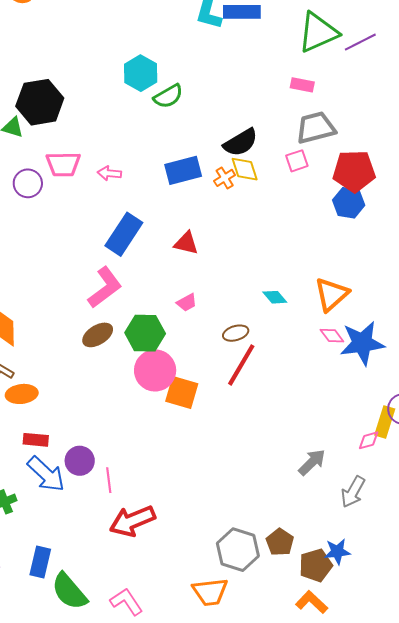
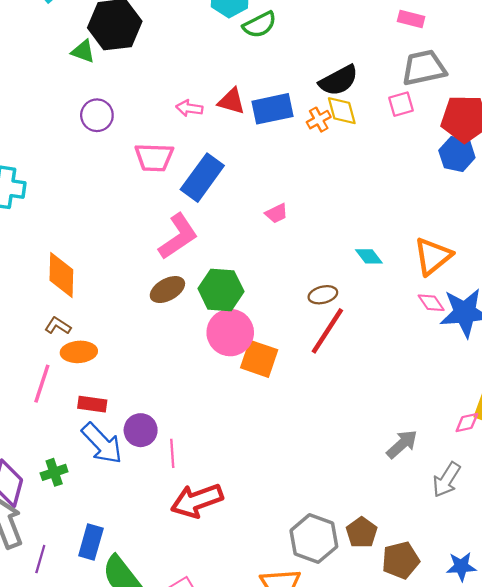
pink trapezoid: (63, 164) -> (154, 157), moved
red triangle: (186, 243) -> (231, 101), moved
pink trapezoid: (187, 303) -> (276, 213), moved
blue star: (337, 552) -> (461, 566), moved

